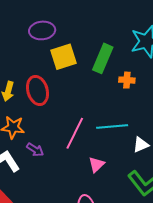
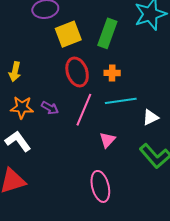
orange cross: (127, 80) -> (112, 73), moved
red ellipse: (37, 90) -> (77, 72), moved
purple arrow: (35, 150) -> (50, 108), moved

